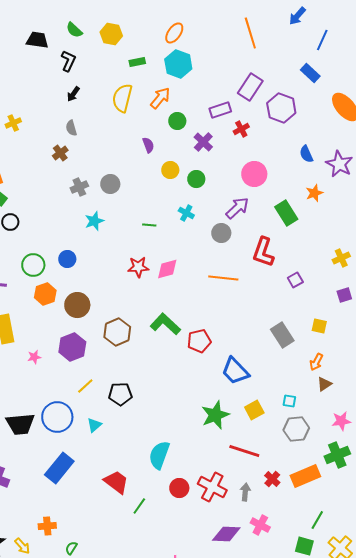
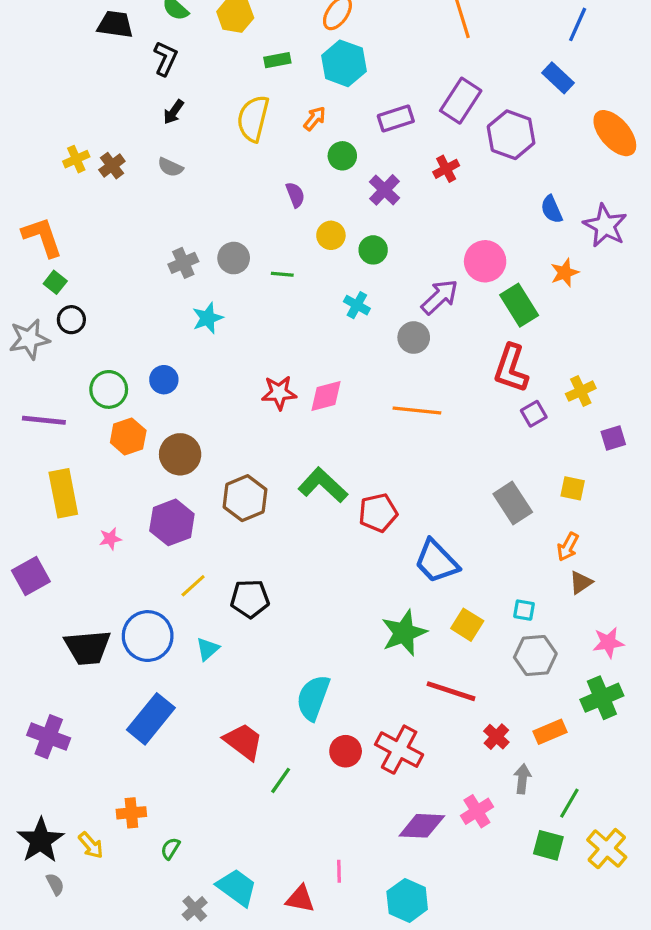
orange arrow: (160, 98) -> (315, 119), size x0.7
purple rectangle: (220, 110) -> (396, 119), moved
gray semicircle: (71, 128) -> (170, 167), turned -49
brown cross: (60, 153) -> (112, 166), moved
pink circle: (254, 174) -> (485, 261), moved
green line: (149, 225) -> (282, 274), moved
red L-shape: (263, 252) -> (511, 368), moved
yellow cross: (341, 258) -> (581, 391), moved
yellow square: (254, 410) -> (467, 625), turned -30
orange rectangle: (305, 476) -> (550, 732), size x0.7
gray arrow: (245, 492) -> (522, 779), moved
pink cross: (260, 525) -> (477, 811), turned 30

